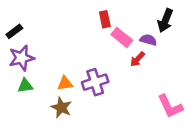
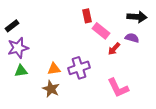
black arrow: (165, 21) -> (137, 17), turned -108
purple semicircle: (148, 40) -> (132, 38), moved
pink L-shape: (170, 106) -> (118, 88), moved

